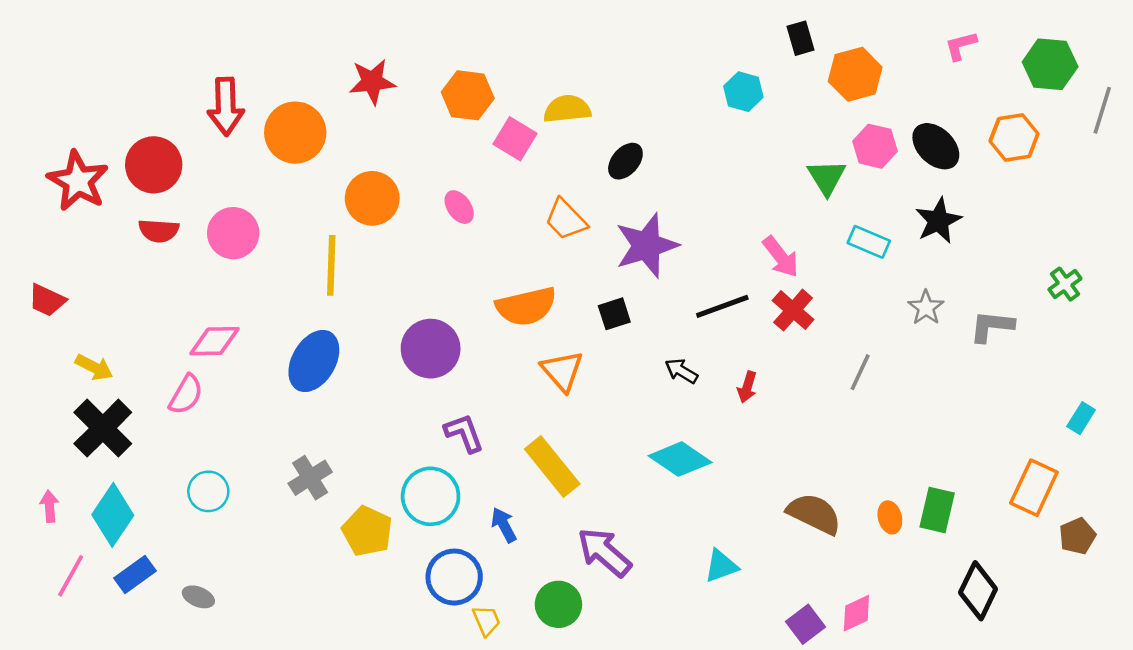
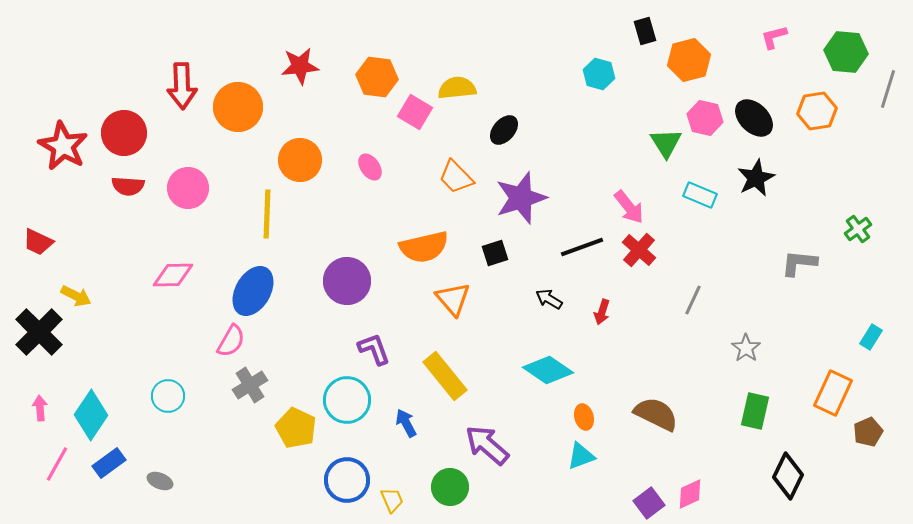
gray star: (926, 308) -> (746, 348), moved
pink semicircle: (186, 395) -> (231, 341), moved
black cross: (103, 428) -> (39, 332), moved
orange ellipse: (890, 517) -> (584, 417), moved
blue circle: (454, 577) -> (347, 480), moved

